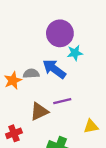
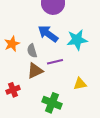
cyan star: (75, 53) -> (77, 40), moved, size x1.5
gray semicircle: (31, 74) -> (32, 51), moved, turned -104

